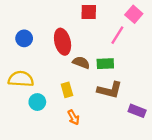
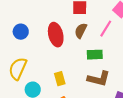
brown semicircle: (81, 63) -> (81, 31), moved, turned -84
yellow semicircle: (21, 79) -> (18, 69), turned -70

